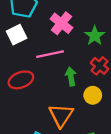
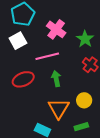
green arrow: (71, 76) -> (56, 79), moved
yellow circle: (93, 95) -> (84, 100), moved

